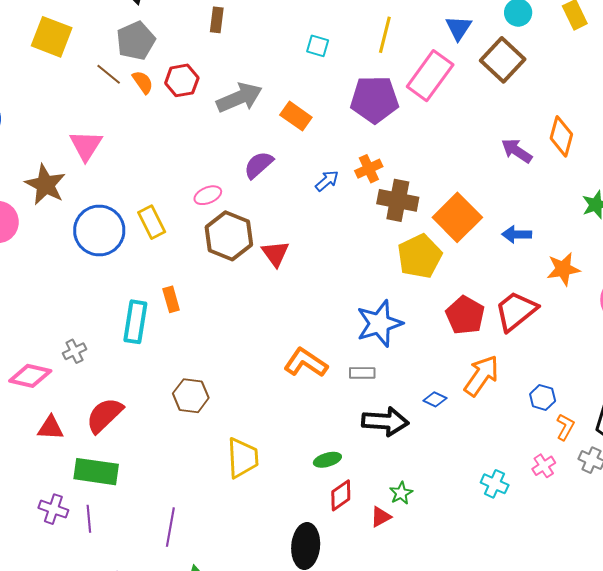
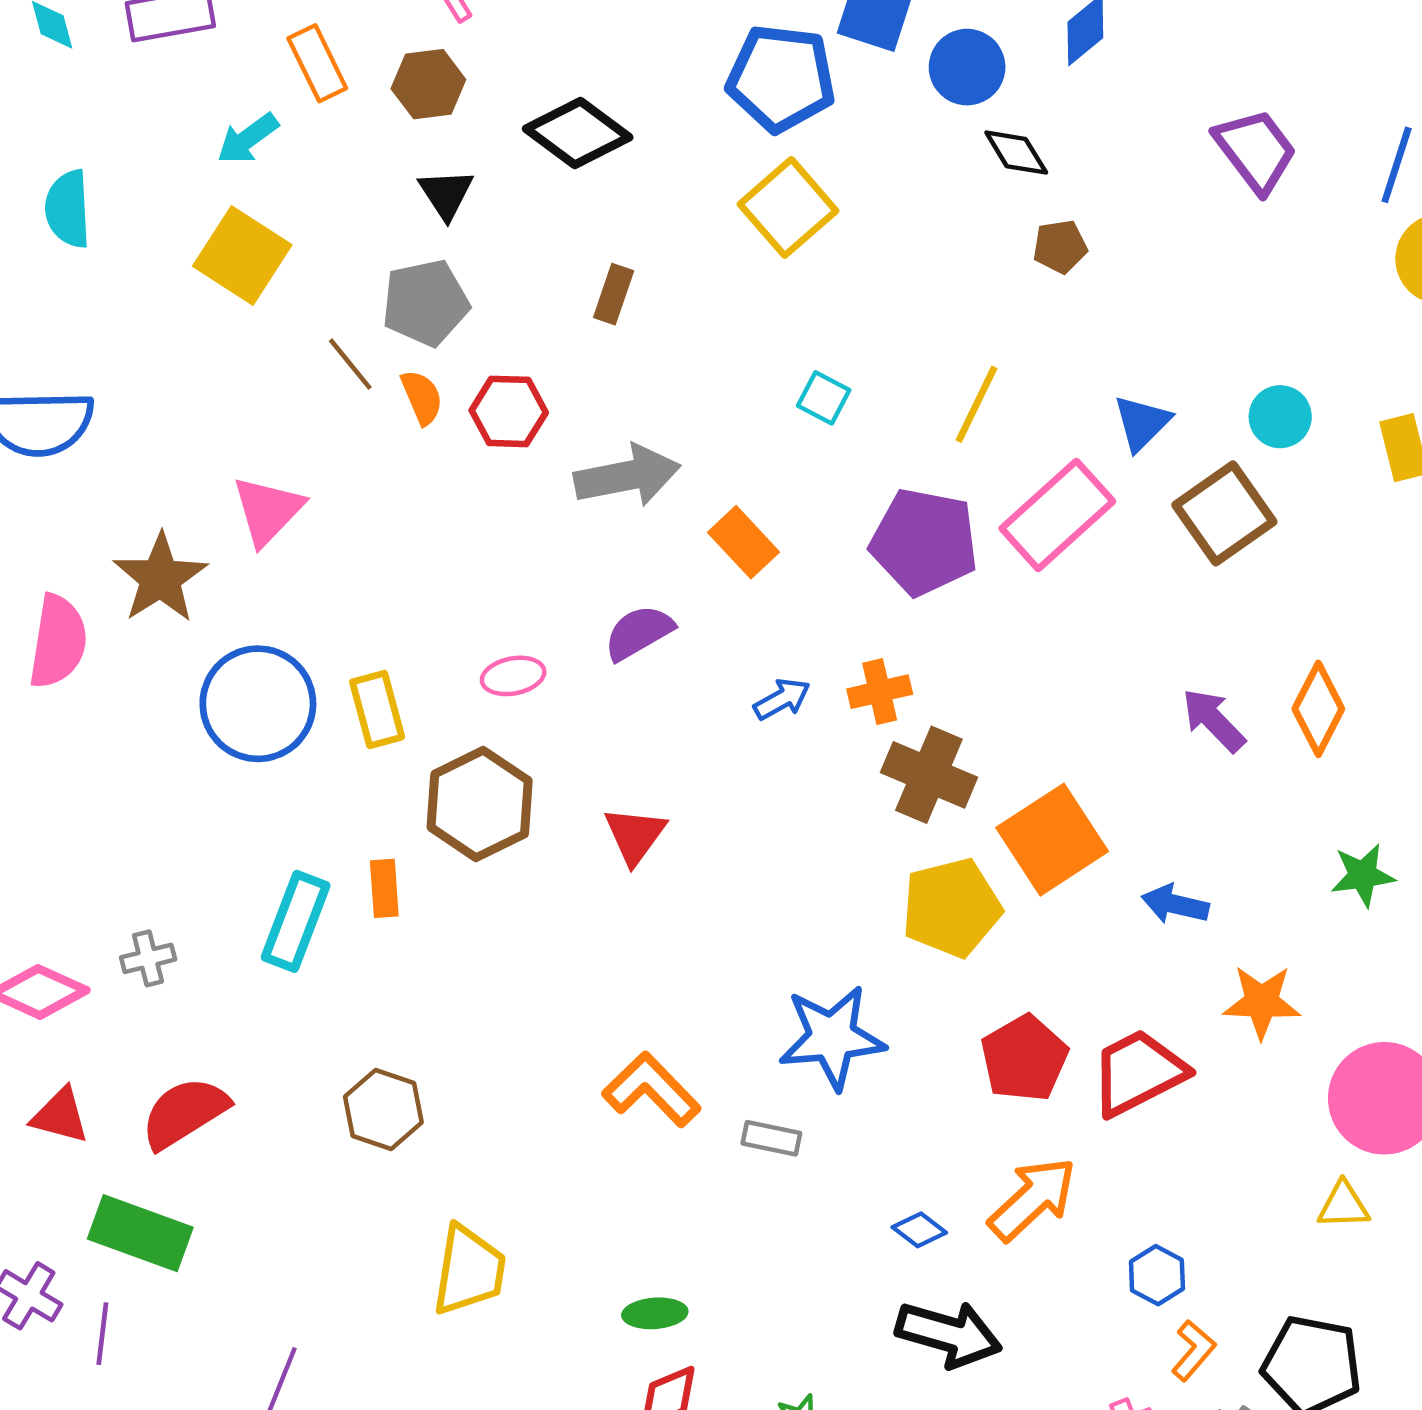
brown hexagon: (229, 236) -> (480, 804), moved
black arrow: (385, 422) -> (949, 1334), moved

